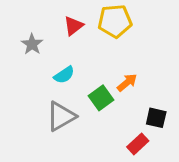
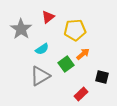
yellow pentagon: (115, 21) -> (75, 30), moved
gray star: (32, 44) -> (21, 29), size x1.5
red rectangle: (138, 144) -> (81, 94), moved

